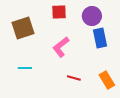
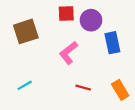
purple circle: (92, 16) -> (91, 20), moved
cyan line: (25, 68) -> (25, 85), moved, turned -32

